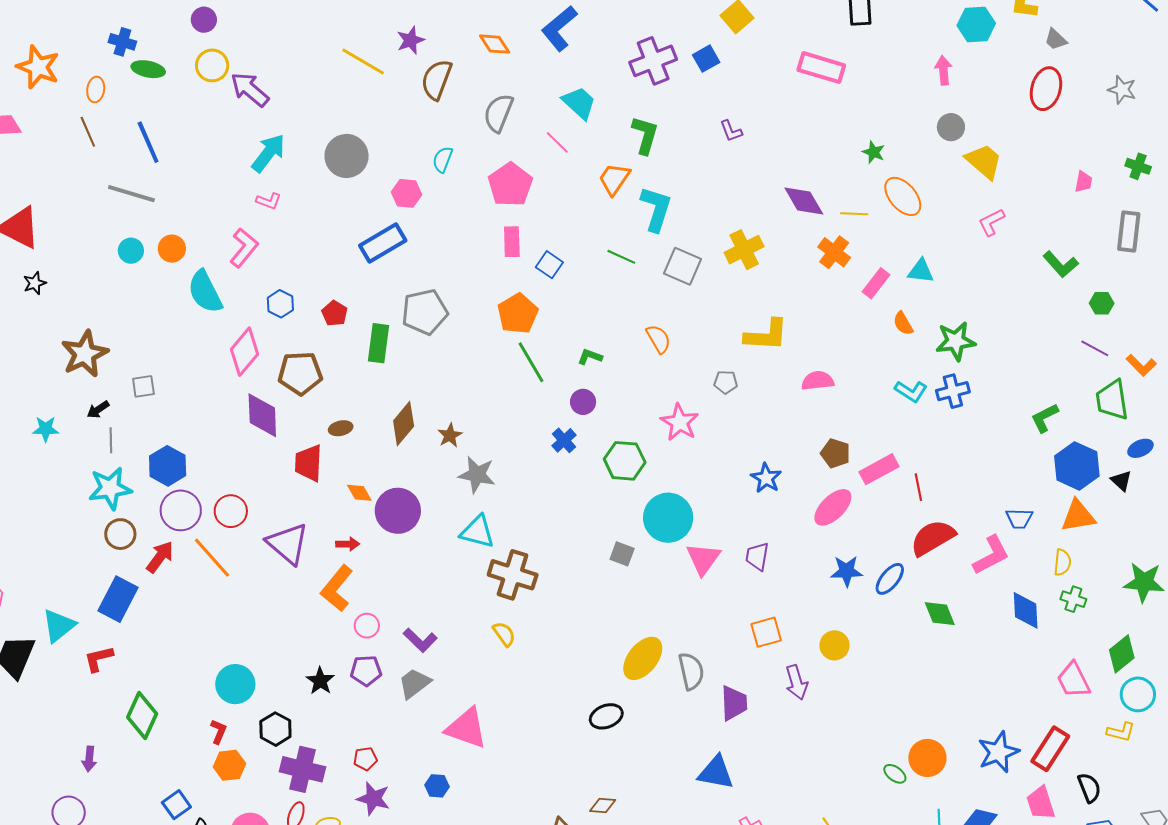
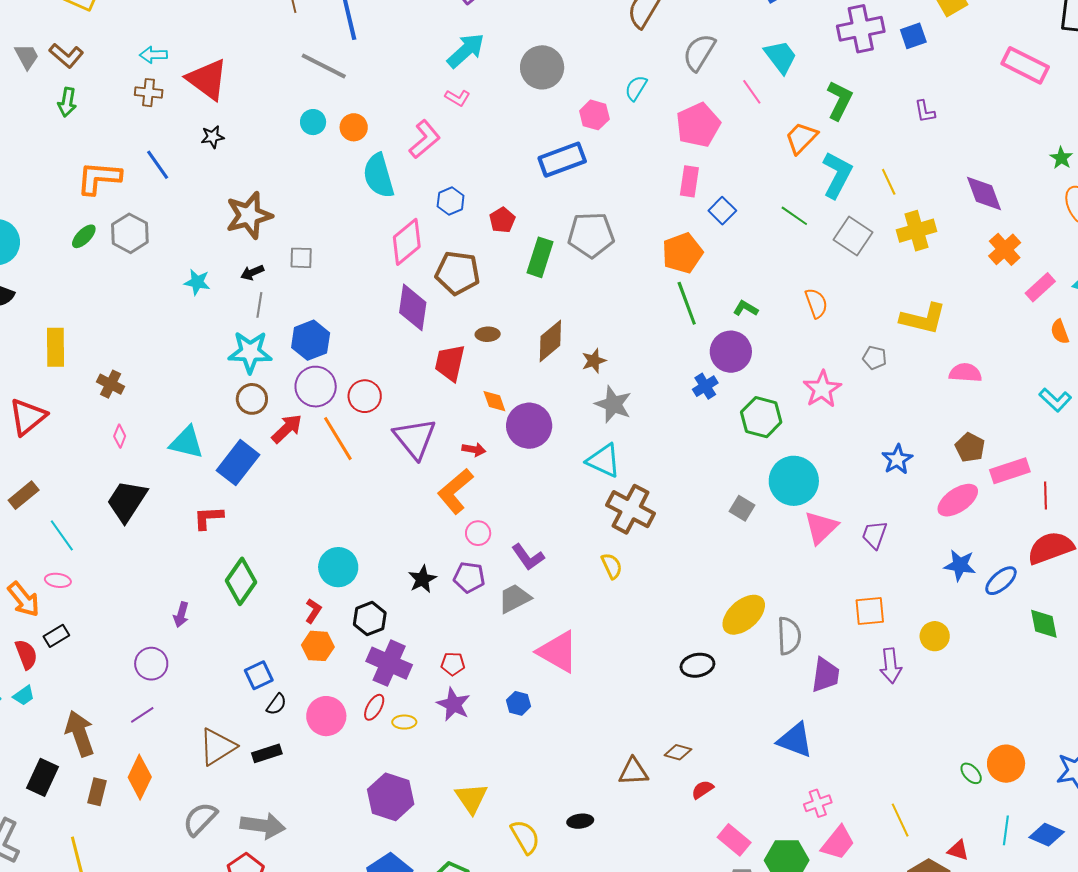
yellow line: (854, 214) -> (889, 182), moved, turned 52
purple circle: (583, 402) -> (731, 352), size x1.6
cyan triangle: (59, 626) -> (187, 442), moved, turned 42

